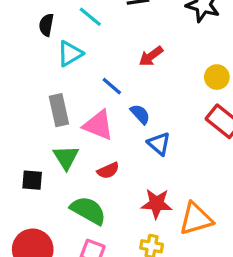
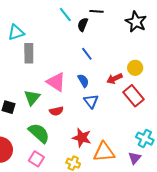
black semicircle: (46, 25) -> (83, 25), moved
cyan triangle: (70, 54) -> (16, 32), moved
red arrow: (151, 56) -> (114, 79), moved
blue line: (112, 86) -> (87, 54), moved
gray rectangle: (59, 110) -> (29, 53), moved

